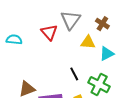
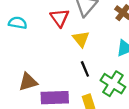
yellow triangle: (88, 42) -> (81, 39), moved, turned 42

